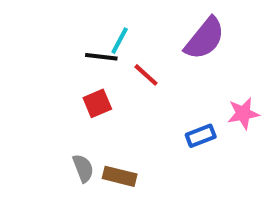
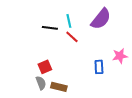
cyan line: (120, 41) -> (69, 21), moved, turned -40
red square: (97, 103) -> (45, 67), moved
blue rectangle: (201, 136) -> (99, 67), turned -72

